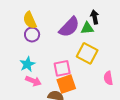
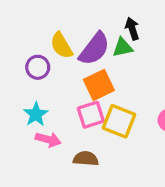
yellow semicircle: (30, 20) -> (61, 45), moved
yellow square: (87, 53) -> (119, 121), moved
orange square: (66, 84) -> (99, 85), moved

